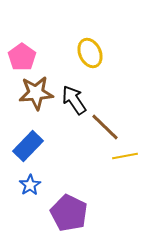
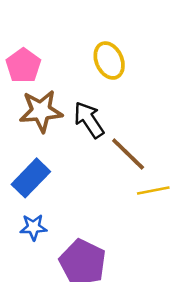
blue star: (30, 185) -> (33, 227), turned 30

